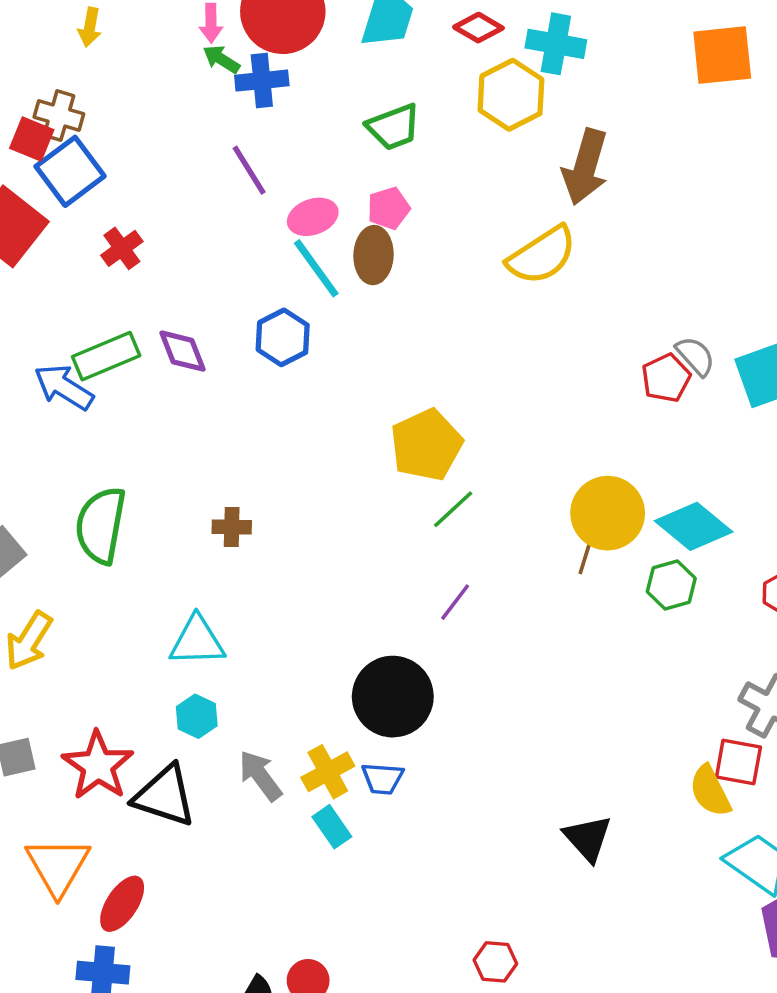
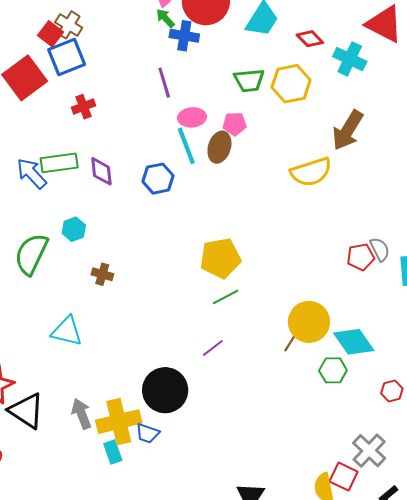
yellow hexagon: (511, 95) -> (291, 84), moved
cyan hexagon: (197, 716) -> (74, 229), moved
yellow cross: (328, 772) -> (119, 422), size x1.5

